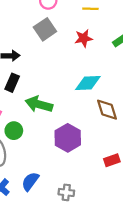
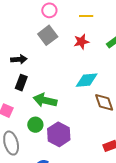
green circle: (14, 131) -> (35, 125), moved
purple hexagon: (68, 138) -> (59, 134), moved

